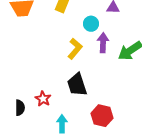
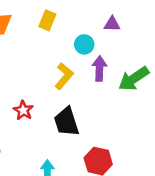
red star: (43, 99) -> (23, 110), moved

